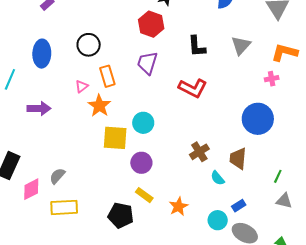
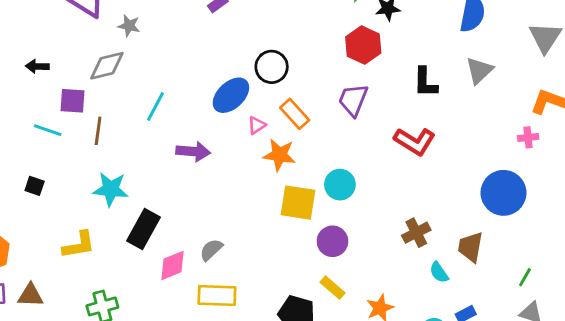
gray triangle: (241, 45) -> (479, 70), moved
blue ellipse: (42, 54) -> (231, 95), moved, turned 40
orange rectangle: (107, 76) -> (295, 114), turned -30
orange star: (99, 106) -> (279, 155), turned -30

